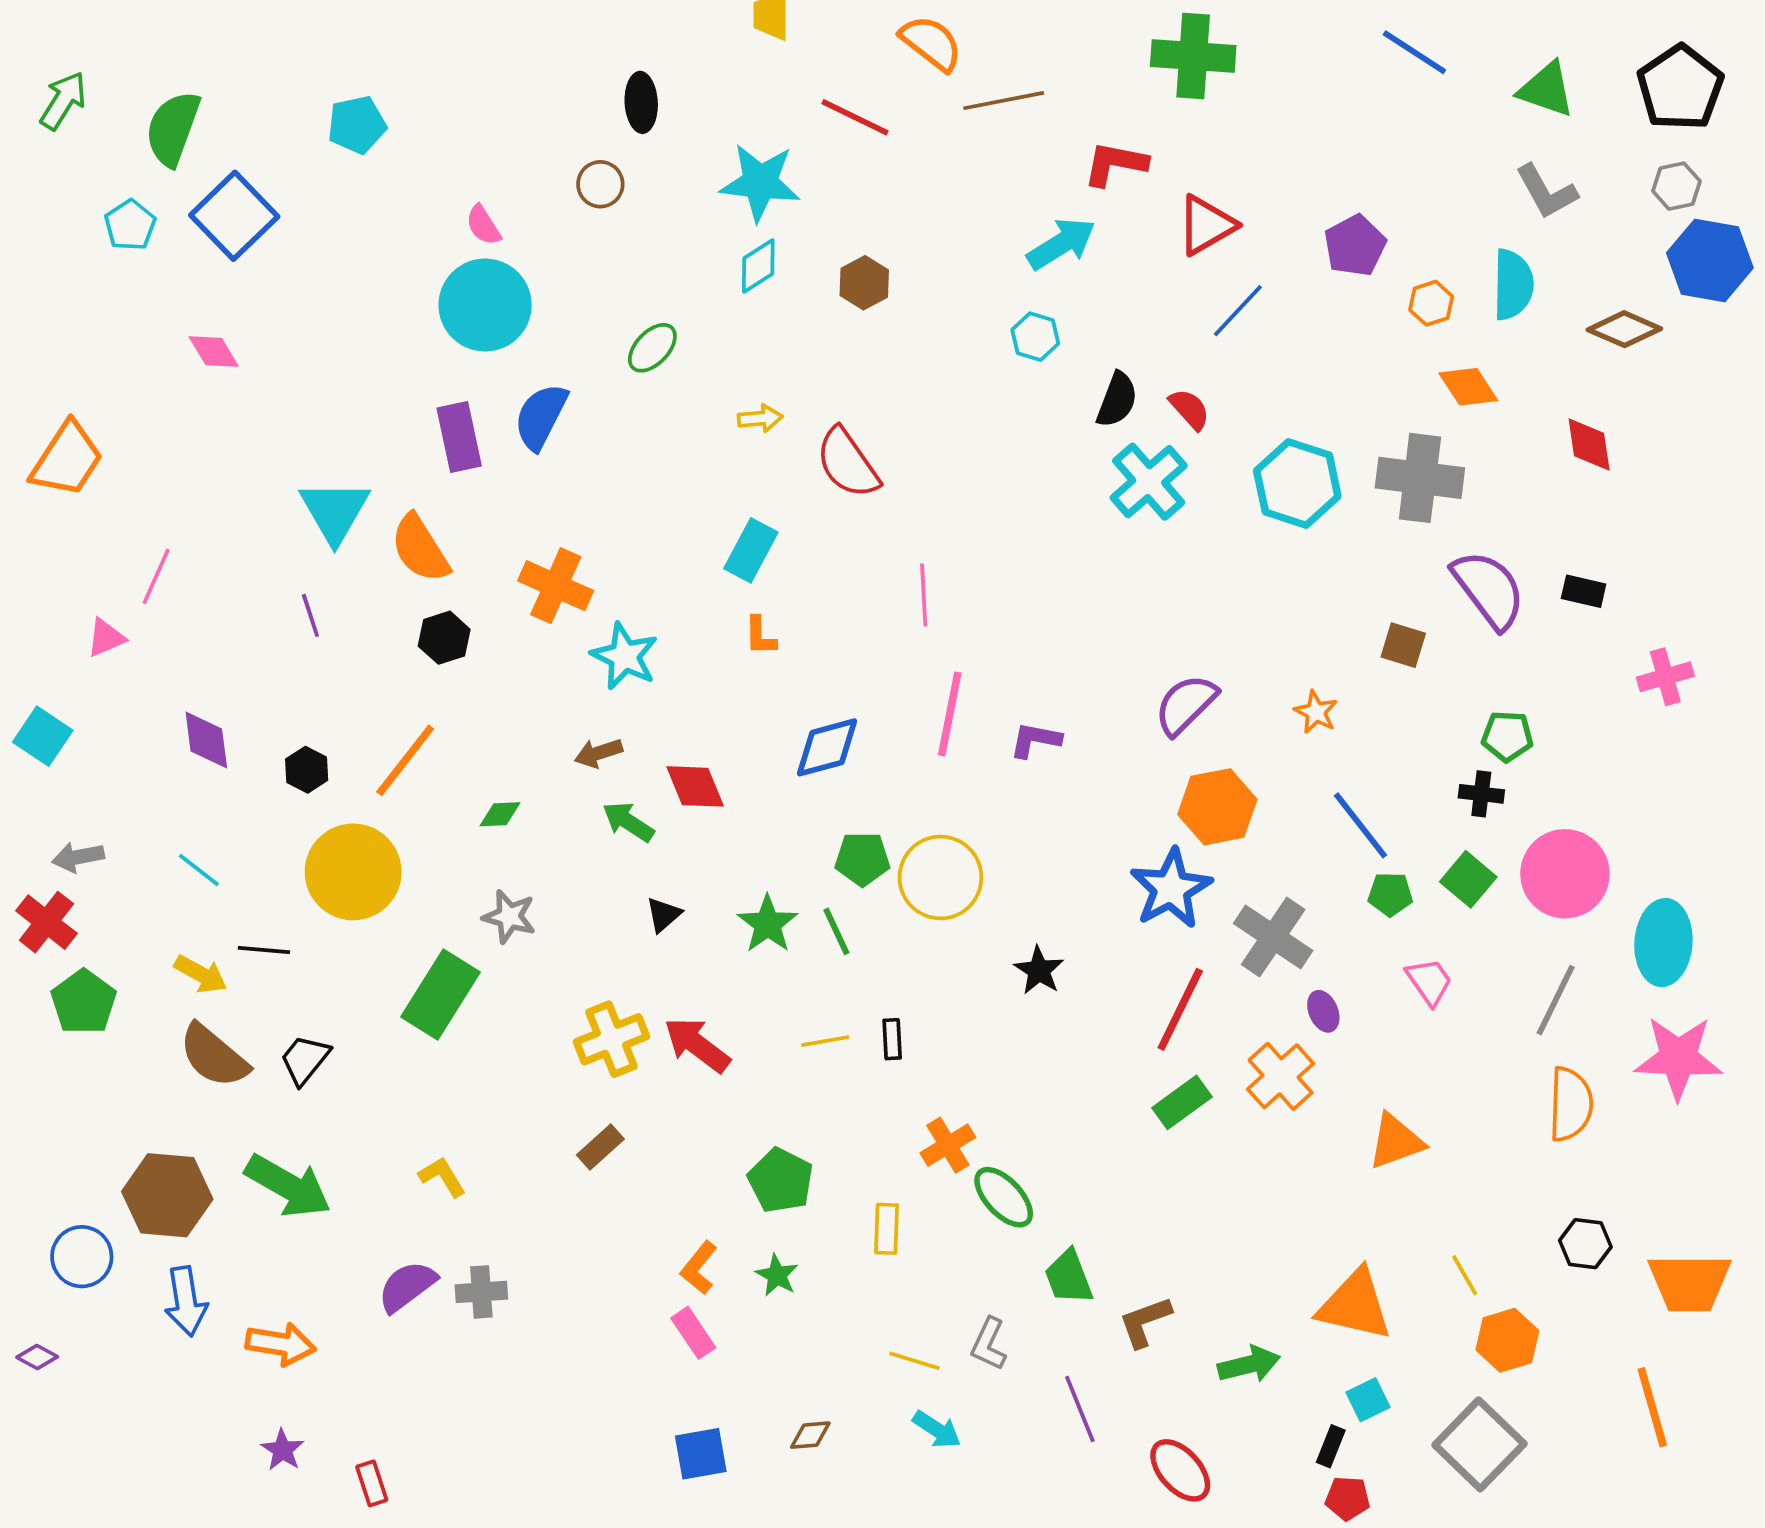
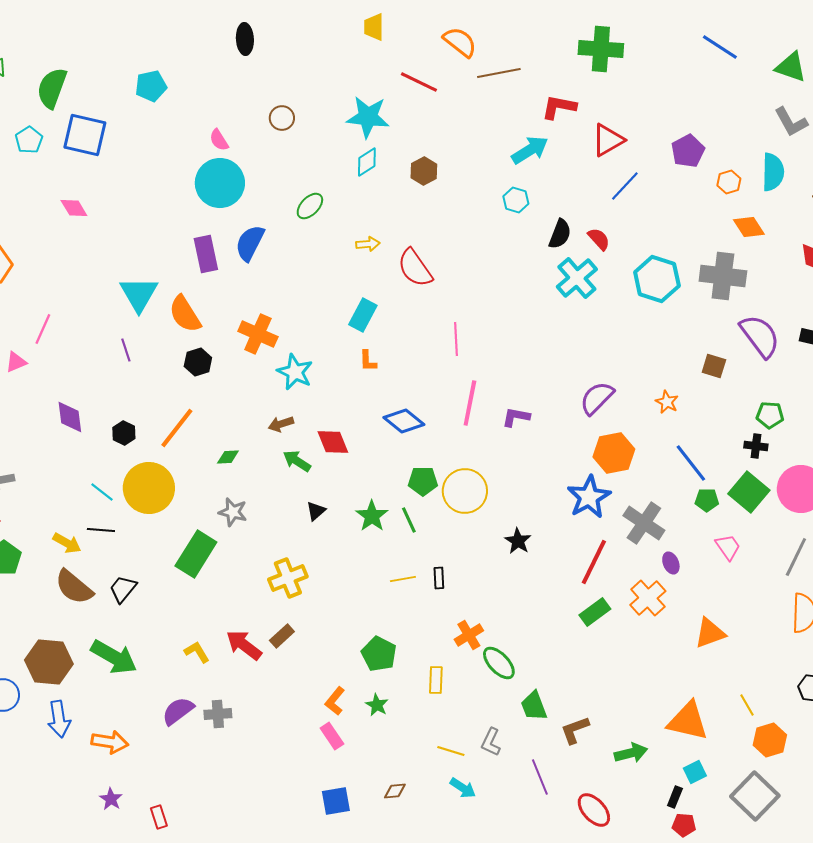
black ellipse: (641, 102) -> (245, 39), moved
blue square: (234, 216) -> (85, 135), turned -33
blue diamond: (827, 747) -> (404, 421), turned 54
cyan line: (199, 870) -> (102, 492), moved
green square: (1468, 879) -> (749, 492), size x1.4
red arrow: (697, 1045) -> (244, 645), moved

